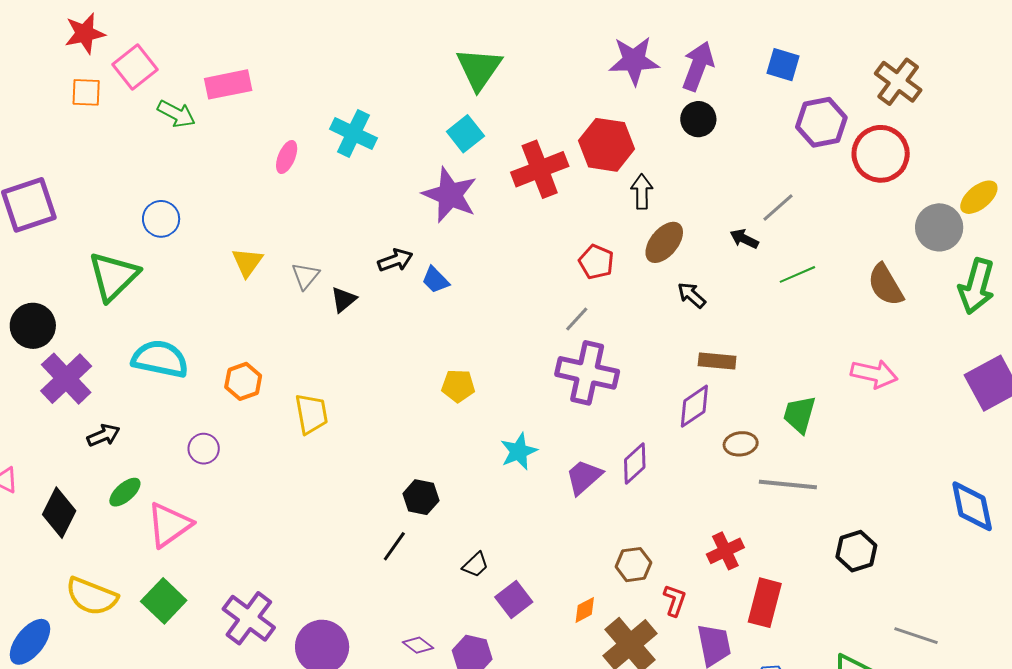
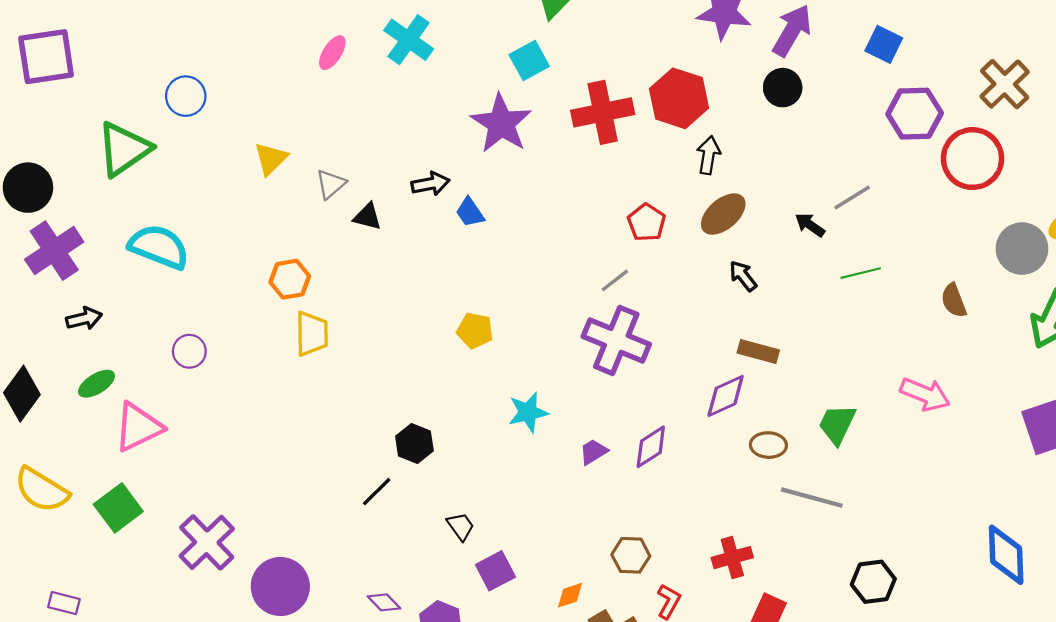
brown semicircle: (886, 285) -> (954, 300), size x0.7
black triangle: (344, 300) -> (367, 217), turned 44
orange hexagon: (243, 381) -> (290, 279), moved
purple trapezoid: (584, 477) -> (594, 452), size x0.7
black trapezoid: (475, 565) -> (461, 526), turned -92

